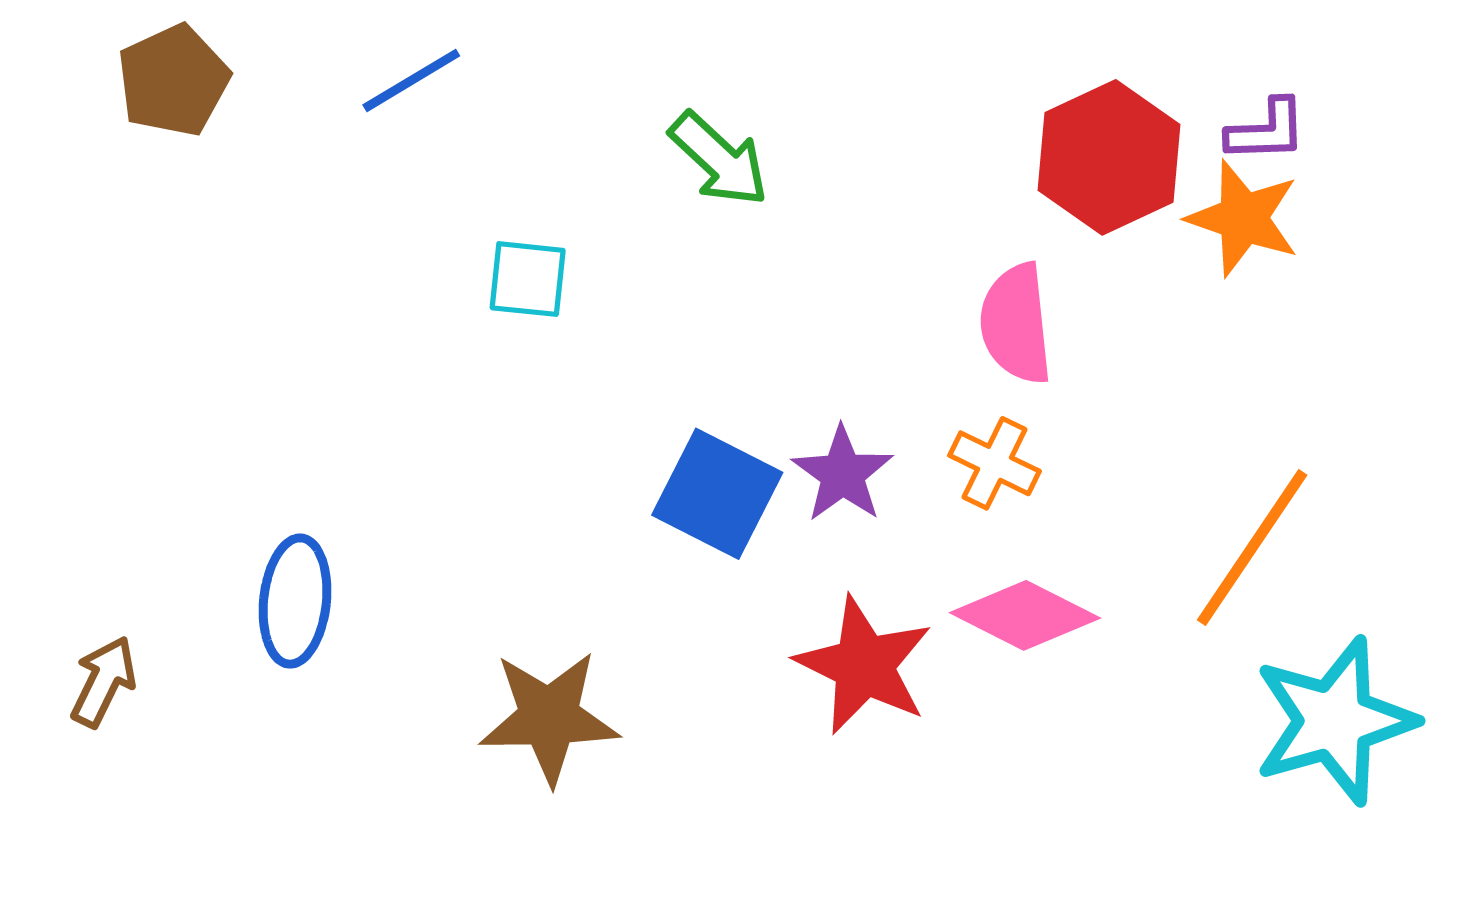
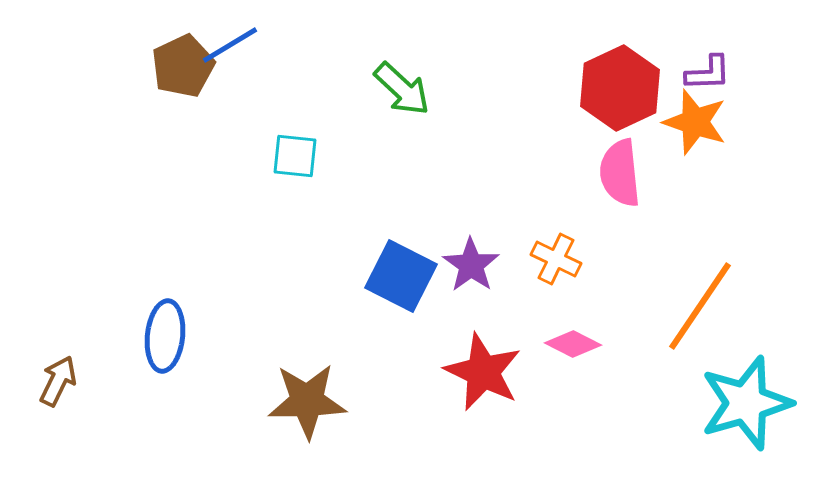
brown pentagon: (173, 80) -> (183, 66), moved
pink semicircle: (1016, 324) -> (620, 173), moved
pink diamond: (1025, 615) -> (573, 344), size x0.7

